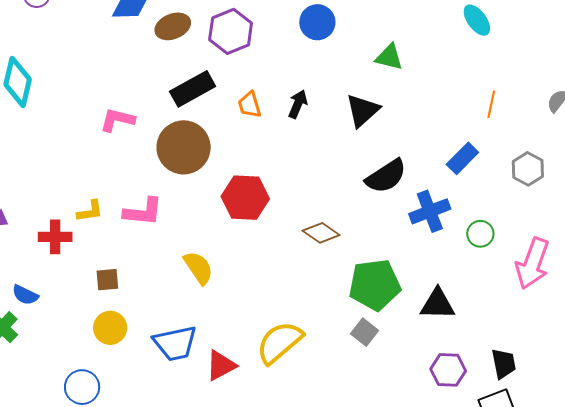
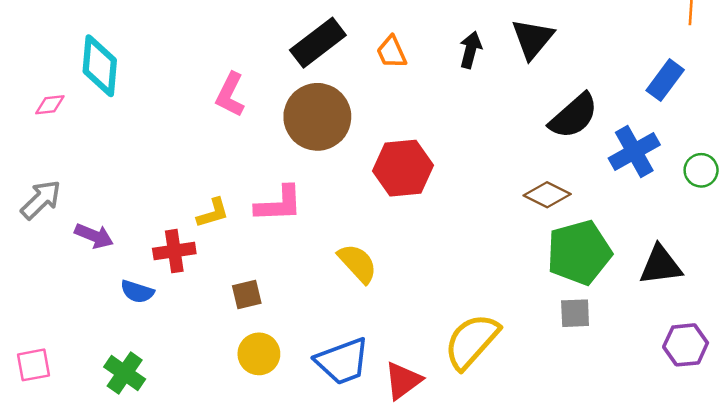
black arrow: (298, 104) -> (471, 50), moved
pink L-shape: (117, 120) -> (230, 95), turned -69
brown diamond: (321, 233) -> (547, 195), moved
blue semicircle: (25, 295) -> (137, 292), moved
gray square: (364, 332) -> (575, 313), turned -32

